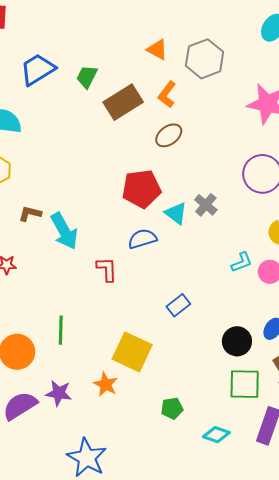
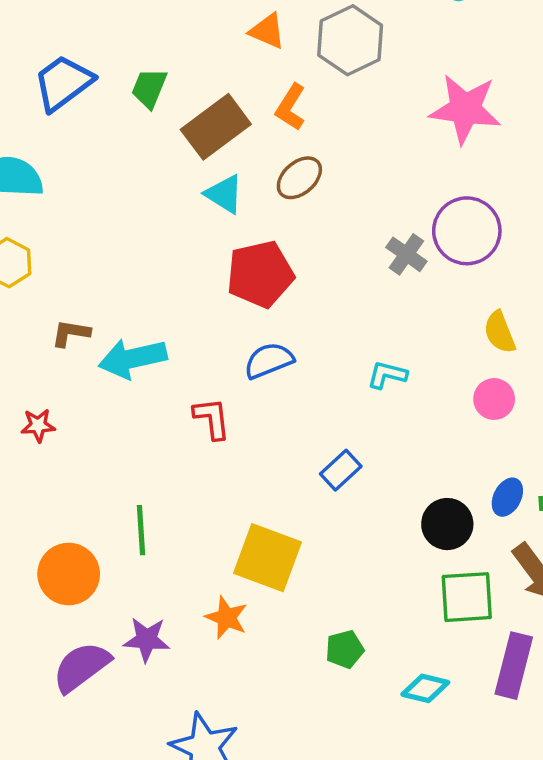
gray cross: (206, 205) -> (406, 254), moved
cyan triangle: (176, 213) -> (224, 194), moved
cyan arrow: (64, 231) -> (133, 358), turned 111
cyan L-shape: (242, 262) -> (387, 375), moved, turned -140

